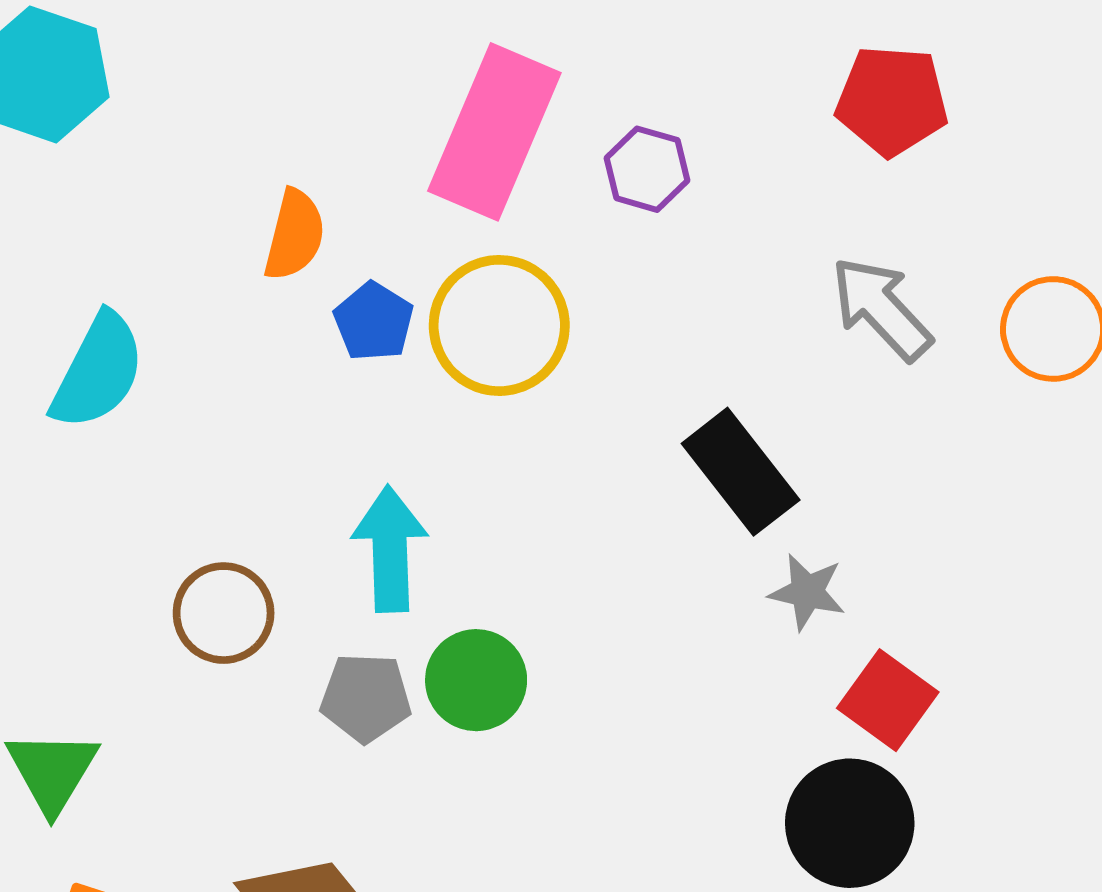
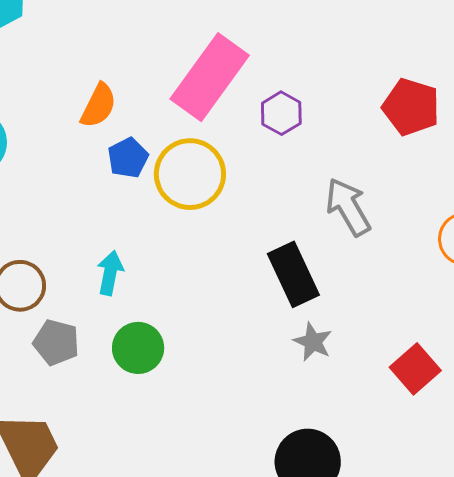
gray arrow: (881, 309) -> (348, 207), moved
cyan arrow: (390, 549) -> (110, 273), size x0.7
gray pentagon: (366, 698) -> (56, 342), moved
red square: (888, 700) -> (415, 369), moved

